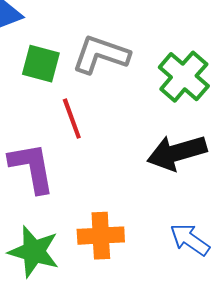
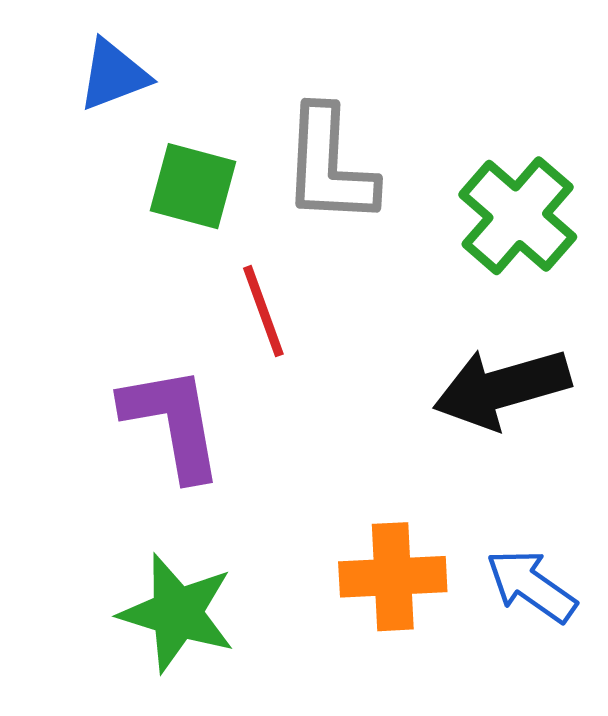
gray L-shape: (101, 55) -> (329, 166), turned -106
orange cross: (101, 236) -> (393, 577), moved

